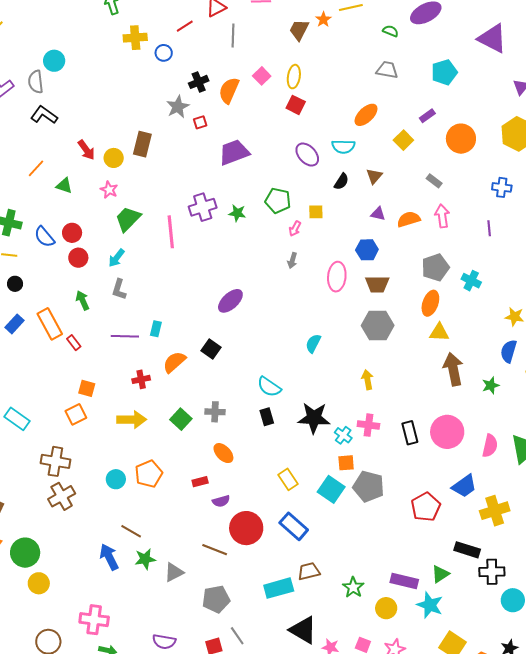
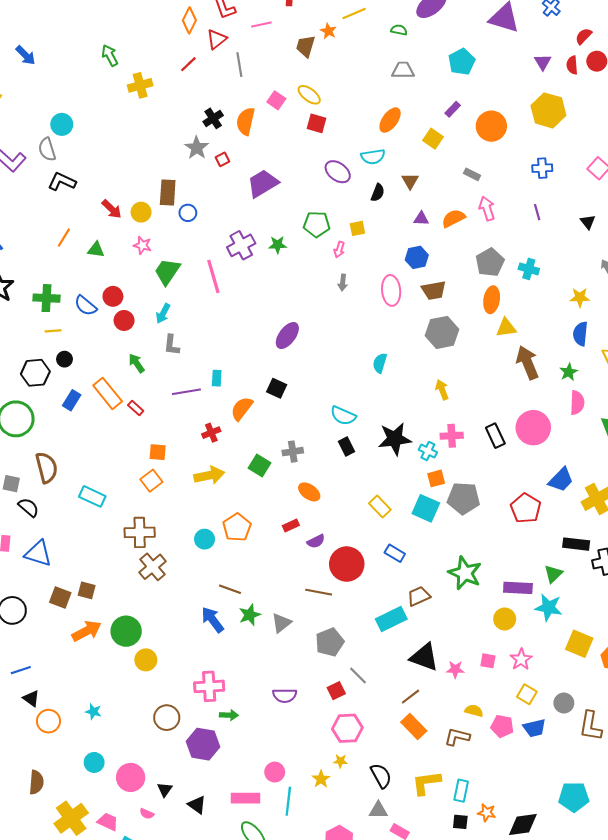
blue circle: (164, 53) -> (188, 213), moved
yellow ellipse: (294, 77) -> (309, 95), turned -50
pink semicircle: (490, 446) -> (577, 403), moved
blue rectangle: (294, 526) -> (395, 553), size x0.7
green star: (353, 587) -> (465, 573), moved, size x1.5

